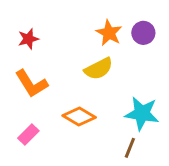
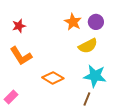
yellow semicircle: (99, 69) -> (88, 46), moved
pink rectangle: (28, 134) -> (11, 97), moved

